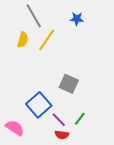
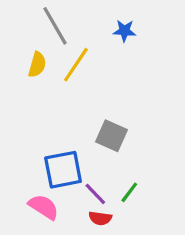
blue square: (39, 105) -> (63, 170), turned 30
pink semicircle: (15, 128) -> (44, 207), moved

